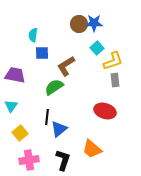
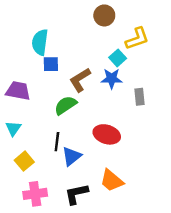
blue star: (94, 23) -> (112, 79), moved
brown circle: (79, 24) -> (104, 15), moved
cyan semicircle: (33, 35) -> (40, 42), size x1.5
yellow L-shape: (113, 61) -> (137, 39), moved
red ellipse: (105, 111) -> (107, 134), moved
black L-shape: (63, 160) -> (76, 194), turned -120

